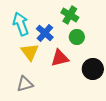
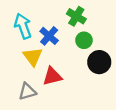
red triangle: (60, 58) -> (52, 76), moved
black circle: (93, 69) -> (99, 62), moved

